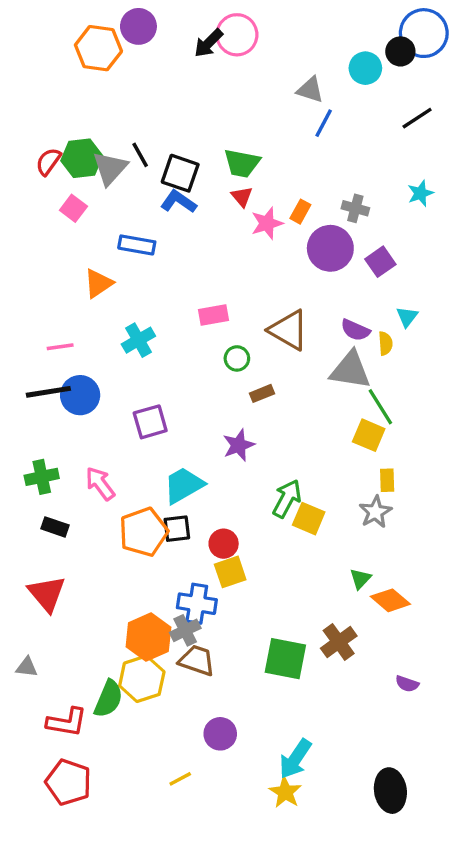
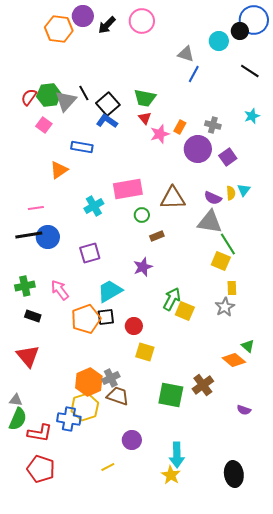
black arrow: (209, 43) -> (107, 25), moved
black line: (417, 118) -> (250, 71), turned 66
black square: (180, 173) -> (108, 104), turned 30
pink rectangle: (214, 315) -> (128, 189), size x1.6
brown triangle: (289, 330) -> (173, 198), turned -32
cyan cross: (138, 340) -> (94, 206), moved
yellow semicircle: (385, 343) -> (231, 193), moved
yellow square: (230, 572) -> (145, 352), moved, turned 36
green triangle: (360, 579) -> (248, 346), moved, turned -32
blue cross: (197, 604) -> (69, 419), moved
green semicircle: (108, 699) -> (18, 419), moved
cyan arrow: (295, 759) -> (177, 455), turned -35

